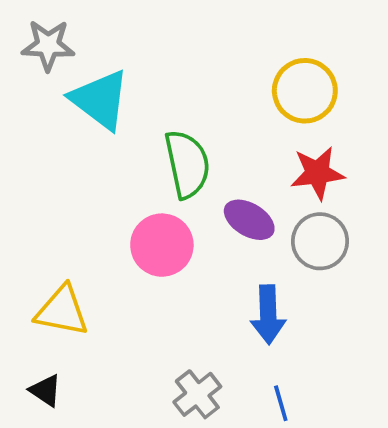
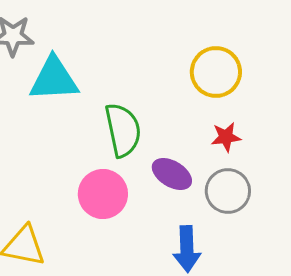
cyan triangle: (100, 100) -> (54, 79), turned -40
red star: (317, 173) -> (226, 137), size x0.7

